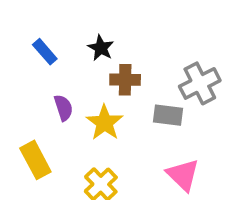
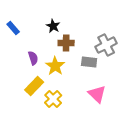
blue rectangle: (45, 52) -> (13, 28), moved
yellow rectangle: (35, 160) -> (34, 86), moved, turned 72

